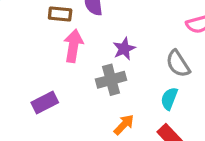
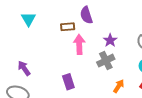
purple rectangle: (45, 102) -> (68, 82), turned -70

